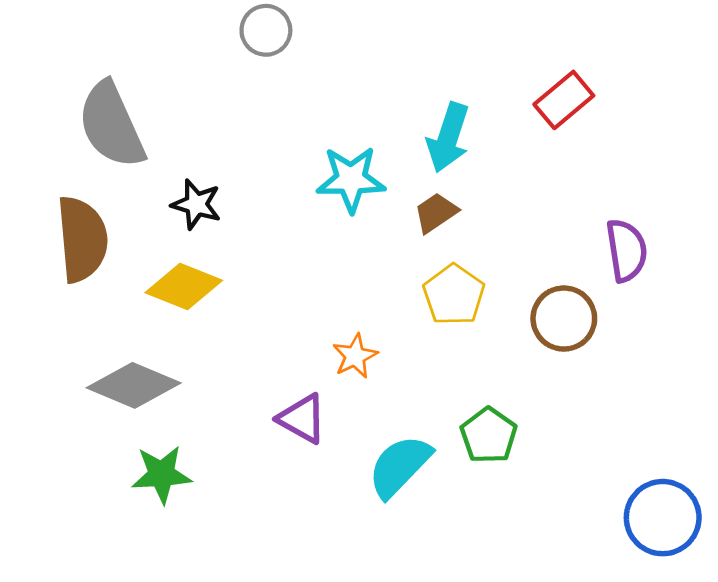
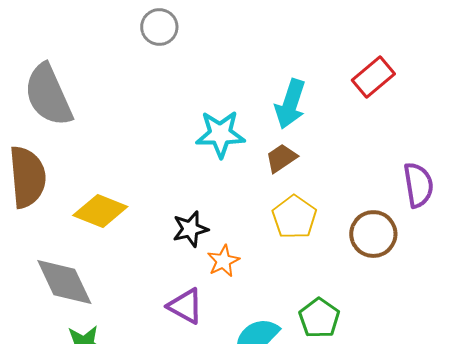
black star: (196, 204) -> (190, 229), moved, turned -30
gray diamond: (134, 385) -> (64, 282), turned 42

